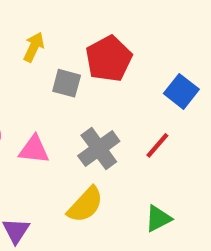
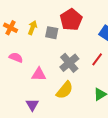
yellow arrow: (34, 47) -> (32, 28), moved
pink triangle: (34, 149) -> (39, 74), moved

